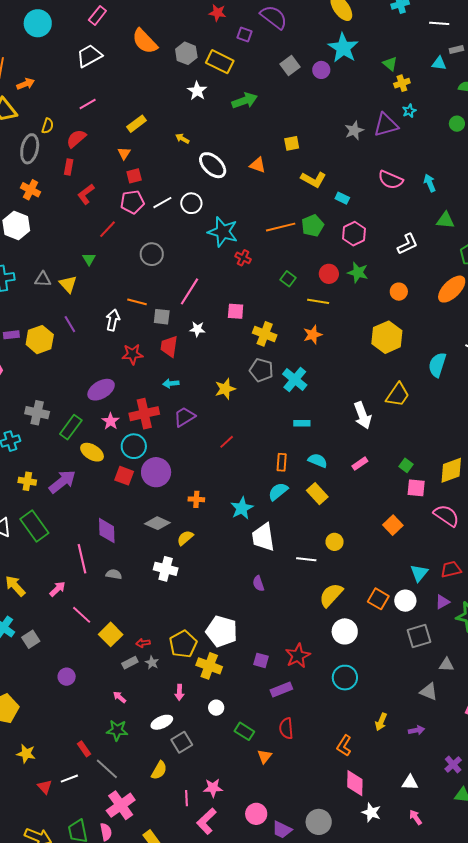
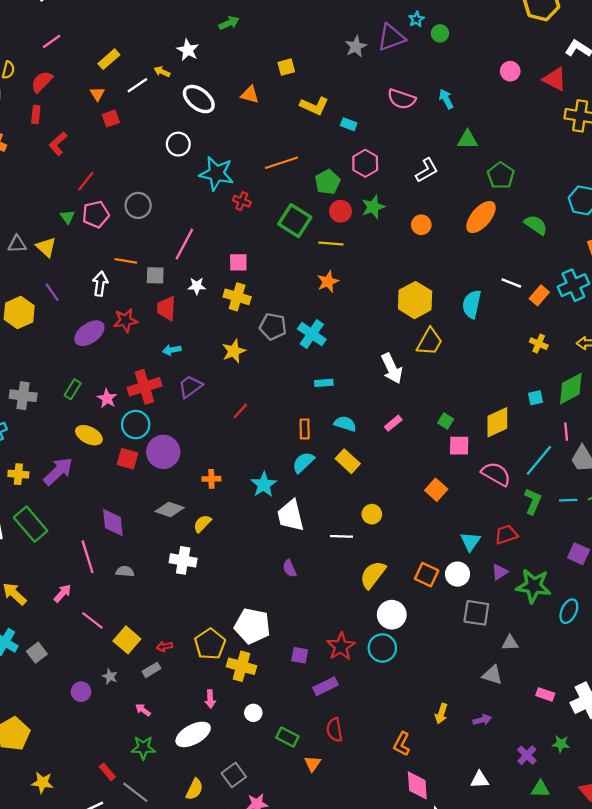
white star: (197, 91) -> (188, 50), moved
green arrow: (245, 101) -> (229, 23), size x0.7
green circle: (457, 124) -> (440, 33), moved
pink pentagon: (132, 202) -> (96, 214), moved
white line: (162, 203) -> (137, 85), moved
green pentagon: (313, 226) -> (328, 182), moved
green star: (358, 272) -> (373, 207), turned -30
green square: (288, 279) -> (295, 221), size x1.8
yellow cross: (265, 334) -> (237, 297), moved
yellow hexagon: (387, 337) -> (415, 300), moved
purple ellipse: (101, 390) -> (89, 333), moved
green rectangle: (71, 427) -> (73, 389), moved, size x0.7
gray square: (419, 636) -> (476, 613), turned 30
gray star: (152, 663) -> (110, 676), moved
cyan circle: (345, 678) -> (382, 648), moved
white ellipse: (162, 722) -> (193, 734), size x1.4
gray square: (182, 742) -> (234, 775), moved

